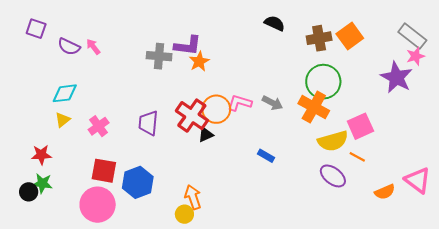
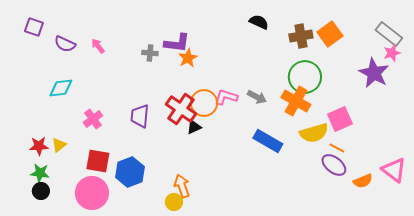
pink arrow: (93, 47) -> (98, 46), moved
gray cross: (159, 56) -> (150, 53), size x0.7
yellow triangle: (63, 120) -> (59, 145), moved
blue rectangle: (266, 156) -> (268, 141), moved, size x1.8
purple ellipse: (333, 176) -> (334, 165), moved
black circle: (29, 192) -> (41, 191), moved

